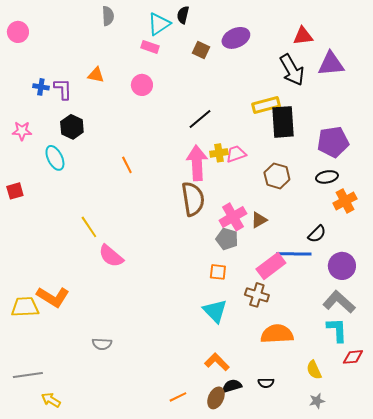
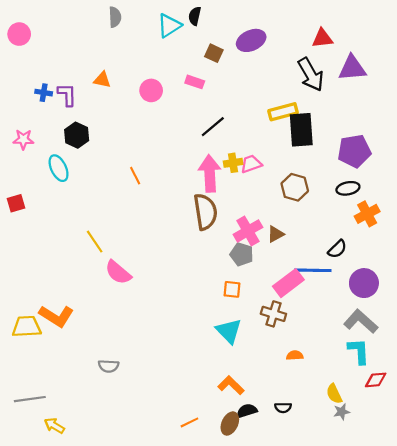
pink rectangle: (150, 47) -> (195, 82), moved
orange semicircle: (277, 334) -> (295, 355), size x0.5
gray star: (317, 401) -> (342, 412), moved

